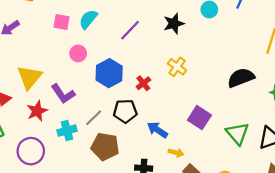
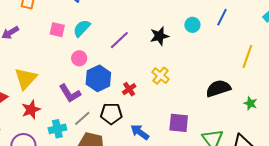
pink circle: (78, 53) -> (79, 58), moved
purple L-shape: (63, 94) -> (70, 93), moved
purple square: (199, 118) -> (179, 123), turned -30

